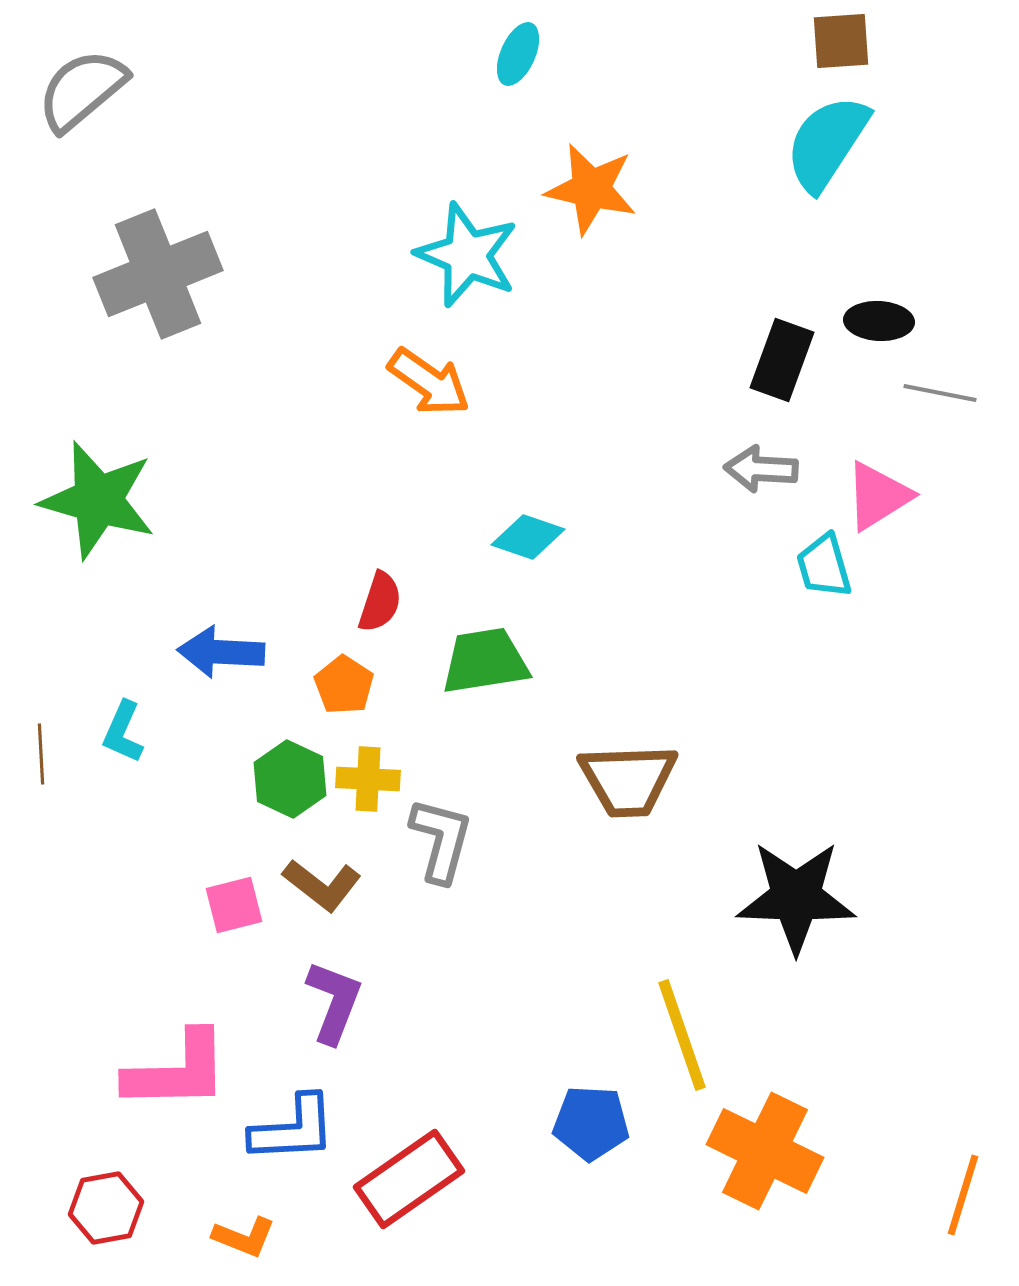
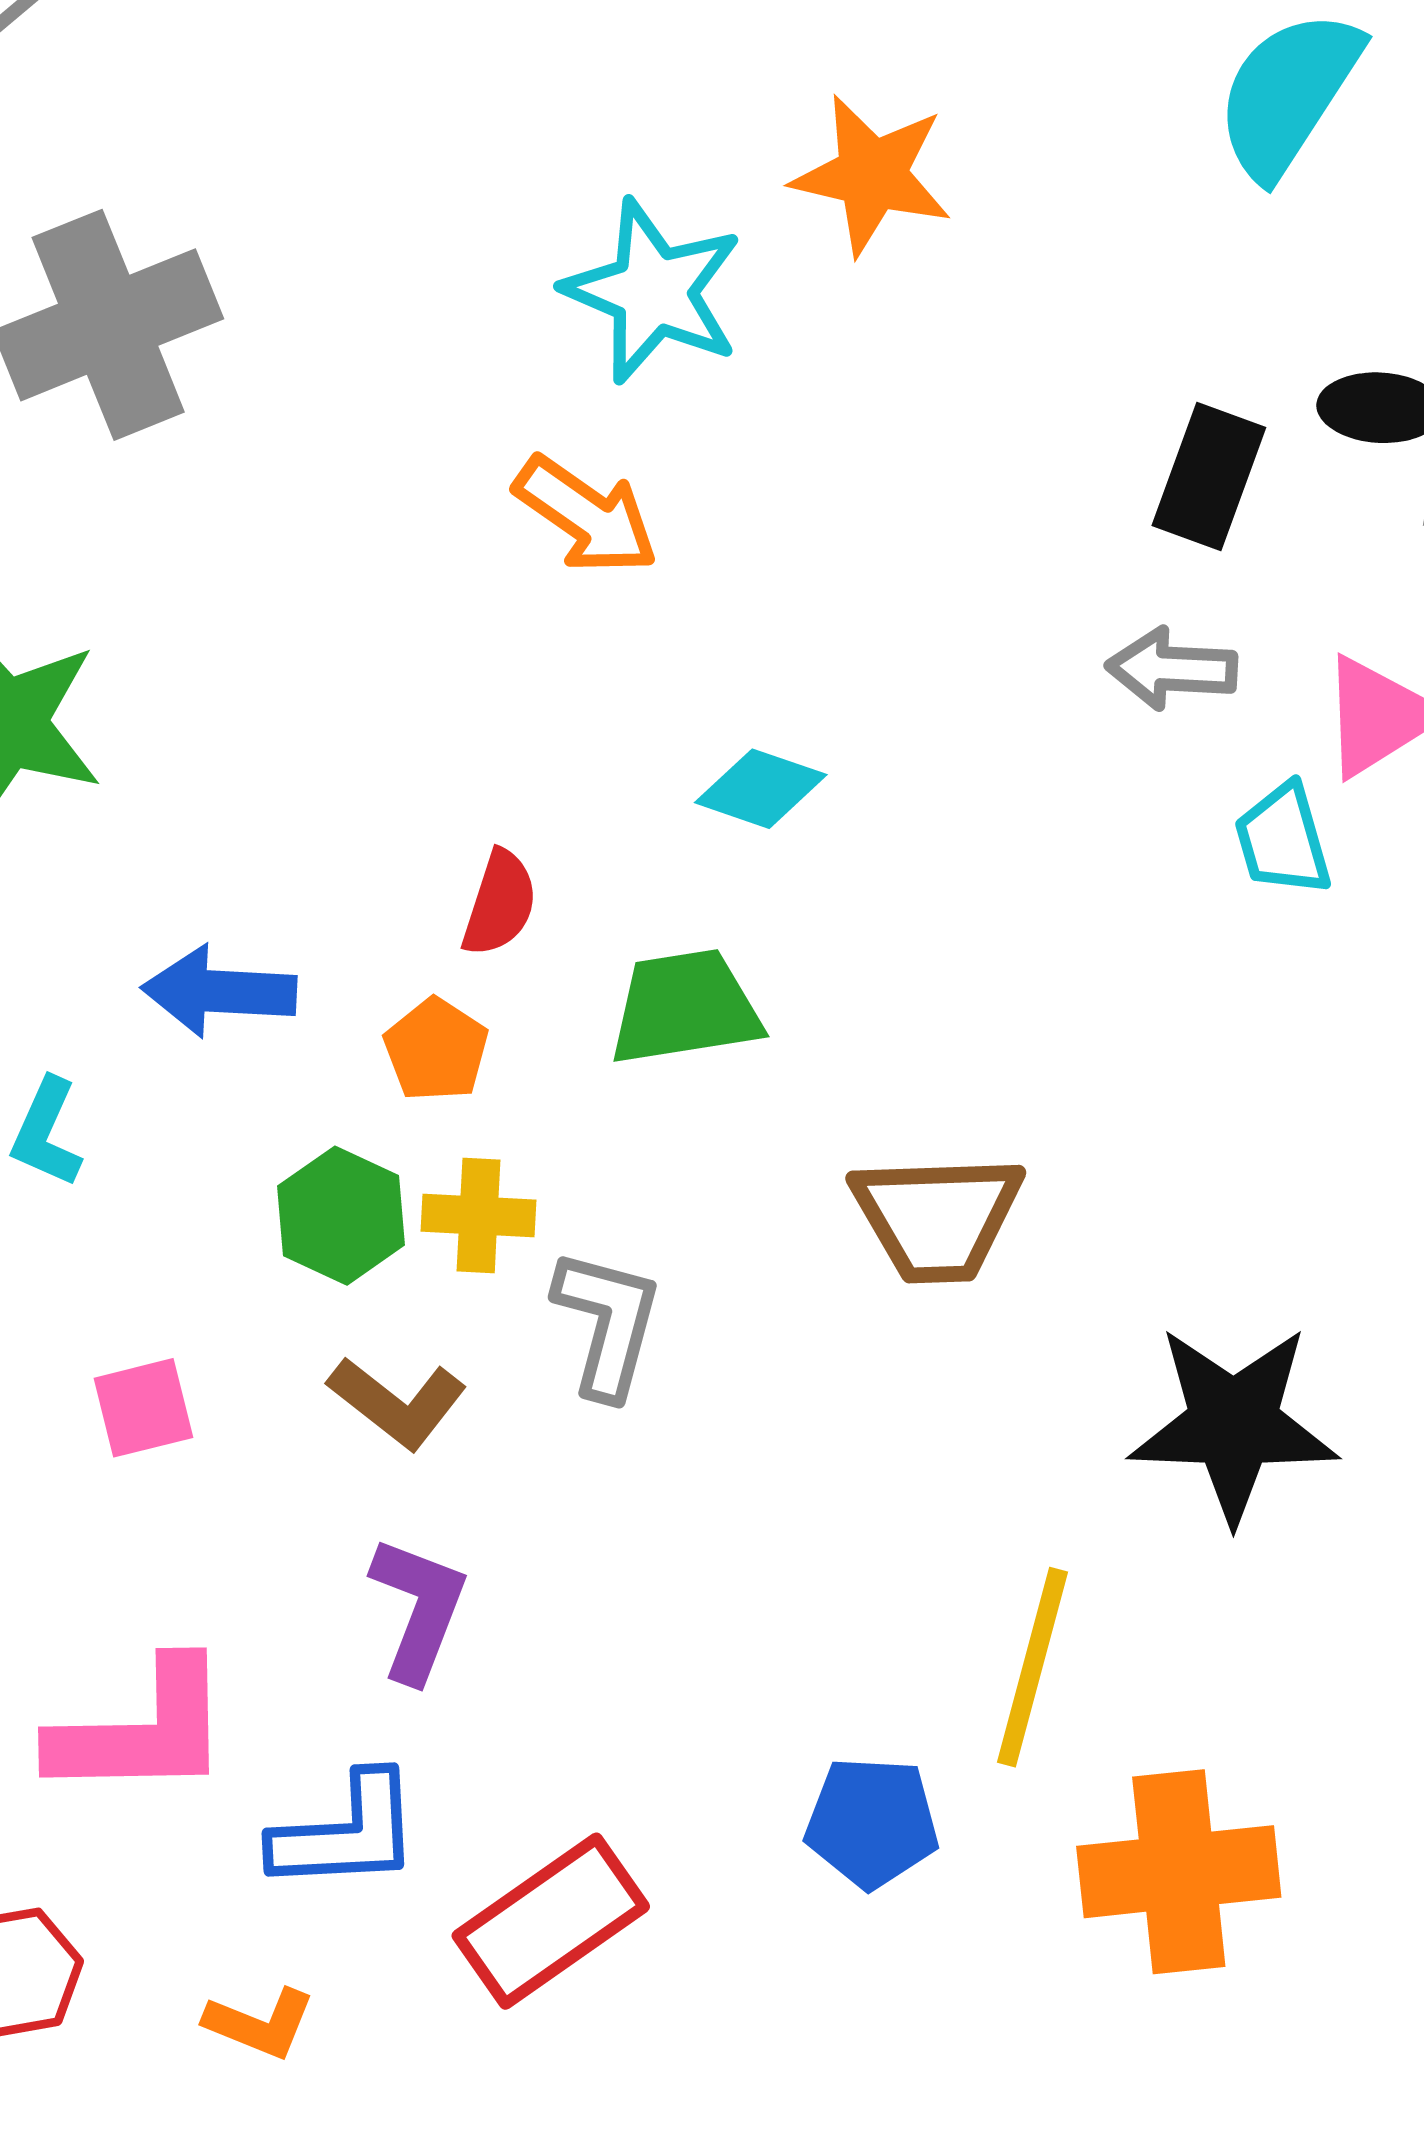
pink square: (234, 905) -> (143, 1408), moved
yellow line: (682, 1035) -> (1032, 1667), turned 34
orange cross: (765, 1151) -> (1179, 1872), turned -32

